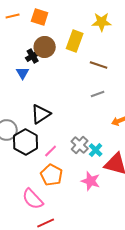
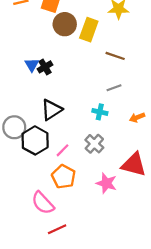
brown circle: (45, 47) -> (65, 24), moved
black cross: (33, 56) -> (45, 67), moved
cyan cross: (96, 150) -> (100, 112), moved, turned -32

